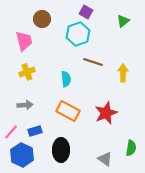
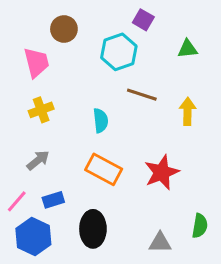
purple square: (86, 12) -> (143, 20), moved
green triangle: (123, 21) -> (188, 49), moved, turned 32
gray arrow: (25, 105) -> (38, 160), turned -35
gray triangle: (105, 159) -> (160, 243), turned -35

